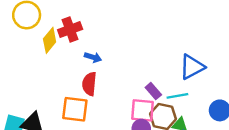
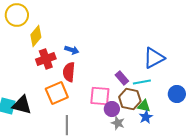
red cross: (70, 30) -> (46, 59), moved
orange square: (75, 109) -> (57, 93), turned -30
pink square: (142, 110) -> (100, 96), moved

